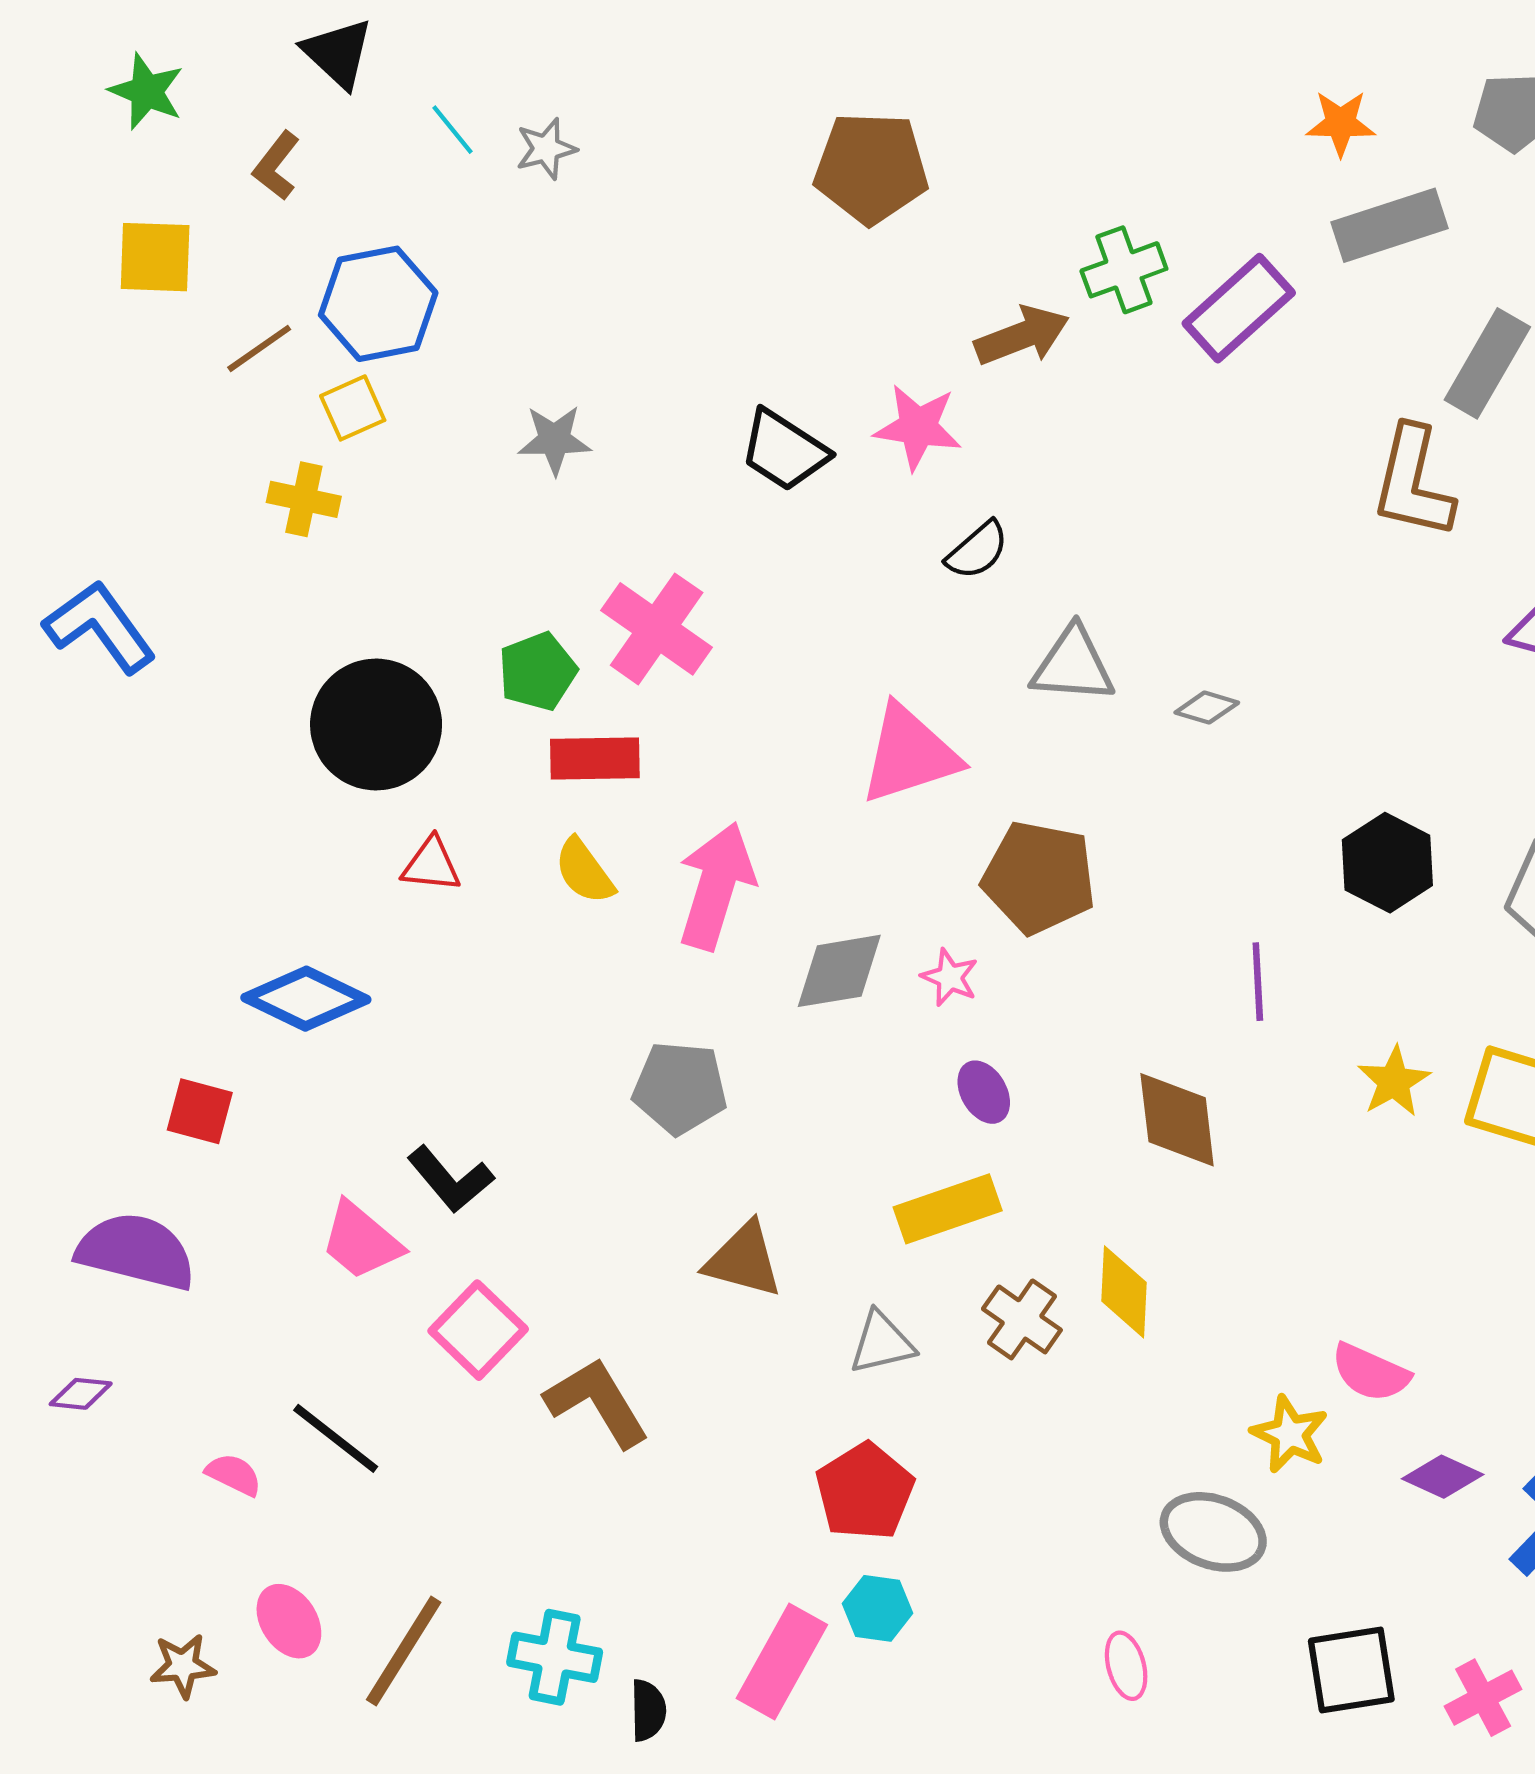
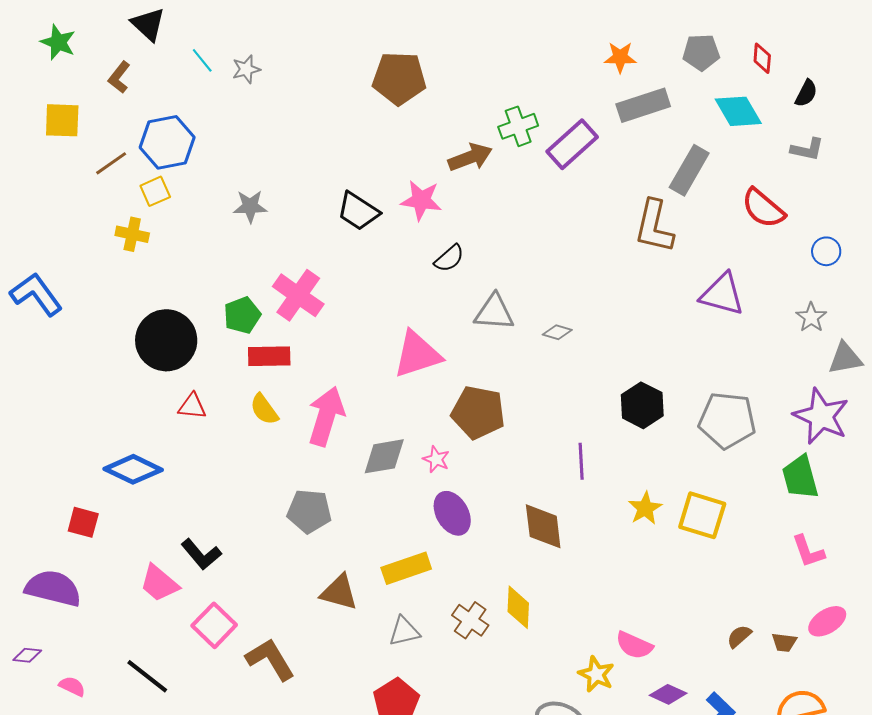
purple ellipse: (984, 1092) -> (452, 513), size x1.5
yellow rectangle: (948, 1209) -> (406, 568), moved
pink semicircle: (234, 1475) -> (72, 686), moved

